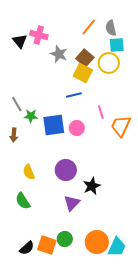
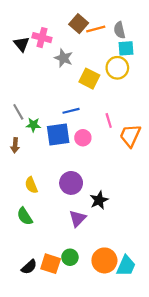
orange line: (89, 27) -> (96, 29), turned 36
brown square: (85, 58) -> (79, 24), moved
blue line: (74, 95) -> (71, 111), moved

